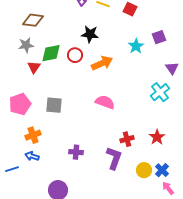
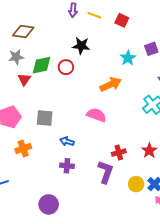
orange arrow: (102, 63) -> (111, 84), moved
blue arrow: (32, 156) -> (67, 141), moved

